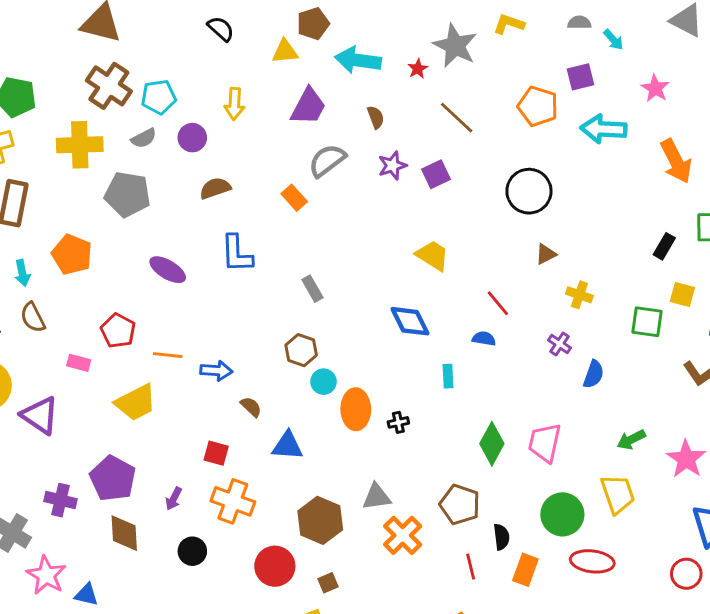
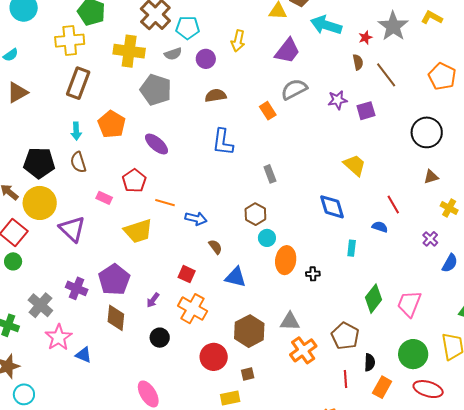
brown semicircle: (376, 117) -> (358, 62), moved
purple ellipse: (168, 270) -> (157, 144), moved

